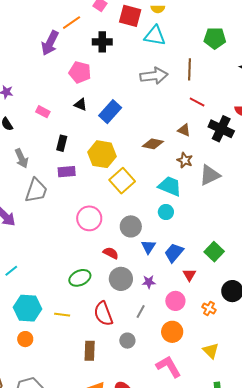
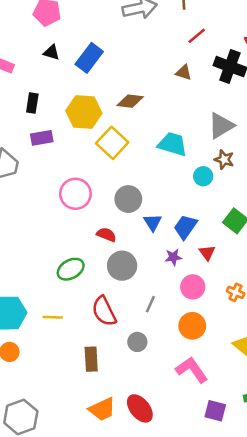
red line: (197, 102) -> (197, 36), turned -63
brown diamond: (153, 144) -> (130, 101), moved
brown star: (185, 160) -> (224, 160), moved
cyan circle: (166, 212) -> (203, 176), moved
purple star: (149, 282) -> (173, 257), moved

